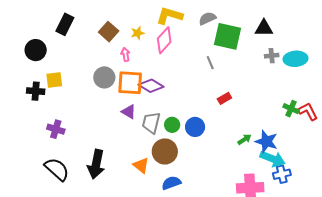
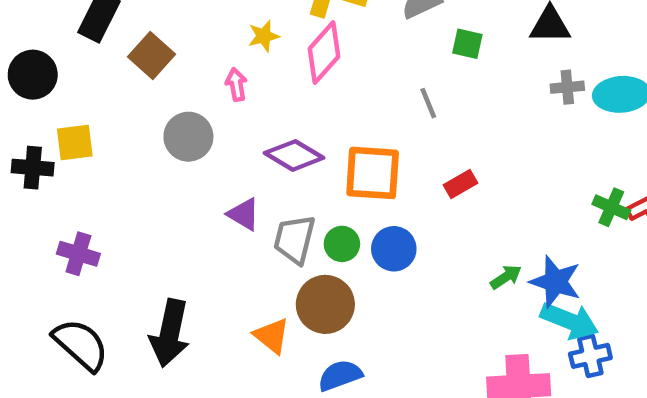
brown square: (109, 32) -> (152, 56), moved
green square: (227, 36) -> (467, 44), size x0.5
orange square: (130, 83) -> (373, 173), moved

